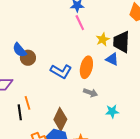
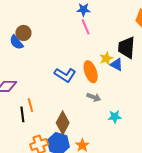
yellow star: (103, 39) -> (106, 58), moved
blue semicircle: (20, 50) -> (16, 42), moved
brown circle: (28, 58) -> (23, 33), moved
orange ellipse: (86, 67) -> (91, 72), turned -35

